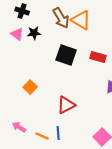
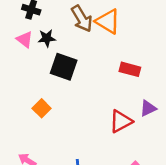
black square: (66, 55) -> (64, 67), moved
red triangle: (66, 105) -> (121, 121), moved

